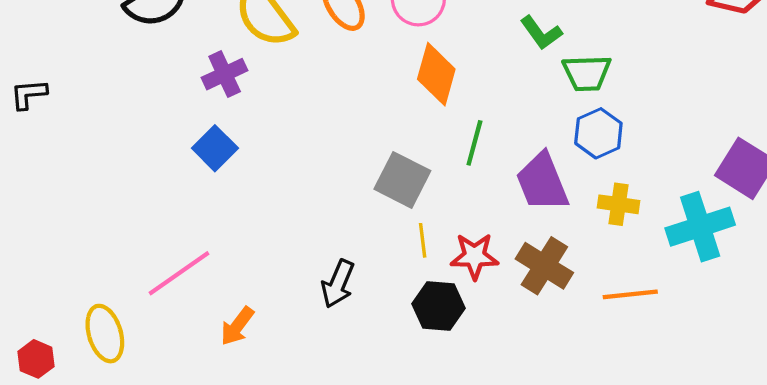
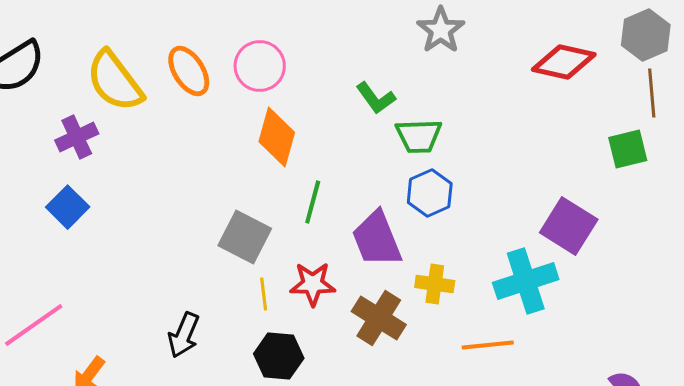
yellow cross: (619, 204) -> (435, 284), moved
red star: (474, 256) -> (313, 284), moved
orange line: (630, 294) -> (488, 345), moved

